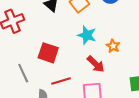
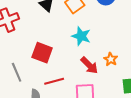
orange star: (113, 46) -> (111, 59), moved

